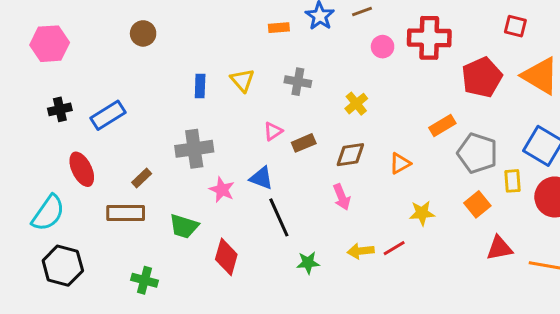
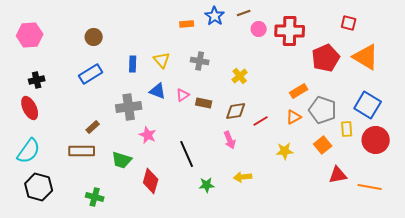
brown circle: (143, 33) -> (94, 37), moved
pink circle: (383, 47) -> (259, 29), moved
blue rectangle: (108, 115) -> (91, 74), moved
brown rectangle: (304, 143) -> (204, 103), turned 35
orange triangle: (400, 163) -> (294, 117), moved
red ellipse: (82, 169) -> (30, 108), moved
blue triangle: (261, 178) -> (158, 91), moved
red line: (394, 248) -> (261, 121), moved

